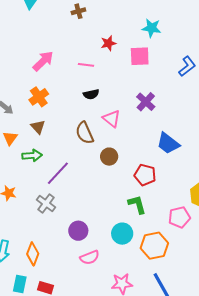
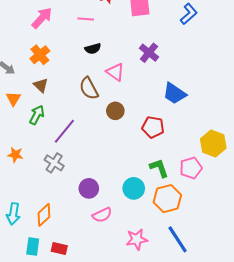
green arrow: (32, 156) -> (37, 115), turned -54
green L-shape: (137, 204) -> (159, 168), moved
orange diamond: (33, 254) -> (44, 215), turned 30

